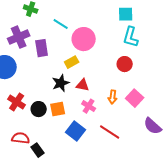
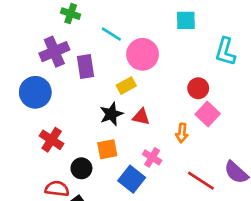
cyan square: (126, 14) -> (186, 20), moved
cyan L-shape: (131, 37) -> (225, 52), moved
pink square: (135, 98) -> (208, 114), moved
pink cross: (89, 106) -> (152, 157), moved
black circle: (39, 109) -> (81, 168), moved
red line: (110, 132) -> (201, 181), moved

